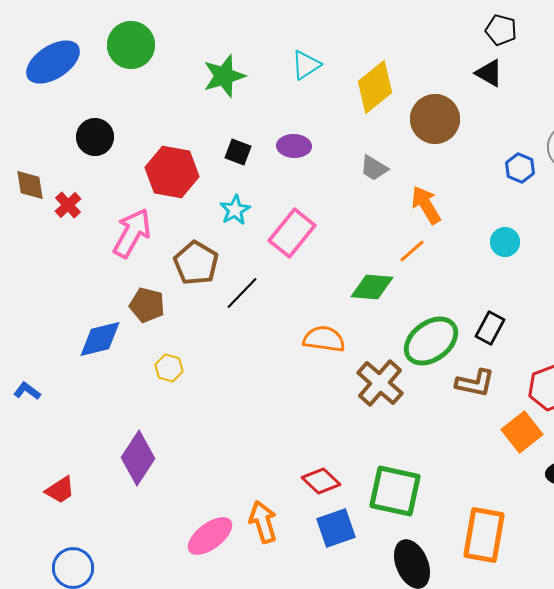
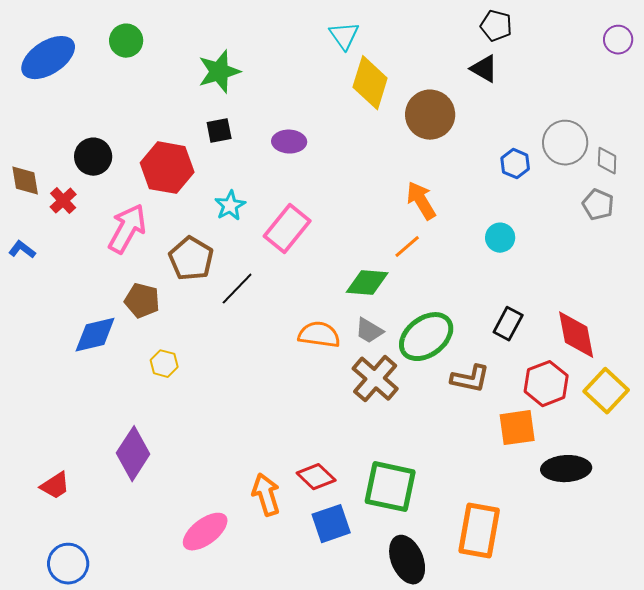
green circle: (131, 45) -> (126, 41), size x0.7
cyan triangle: (306, 65) -> (344, 36), moved, turned -32
yellow diamond: (375, 87) -> (370, 83), turned -34
black circle: (95, 137) -> (93, 157), moved
black square: (238, 152) -> (219, 131), moved, turned -32
gray trapezoid: (374, 168) -> (369, 331), moved
black rectangle: (490, 328) -> (508, 324), moved
blue L-shape: (27, 391) -> (22, 250), moved
orange square: (522, 432) -> (517, 428), turned 30
orange arrow: (263, 522) -> (266, 495), moved

